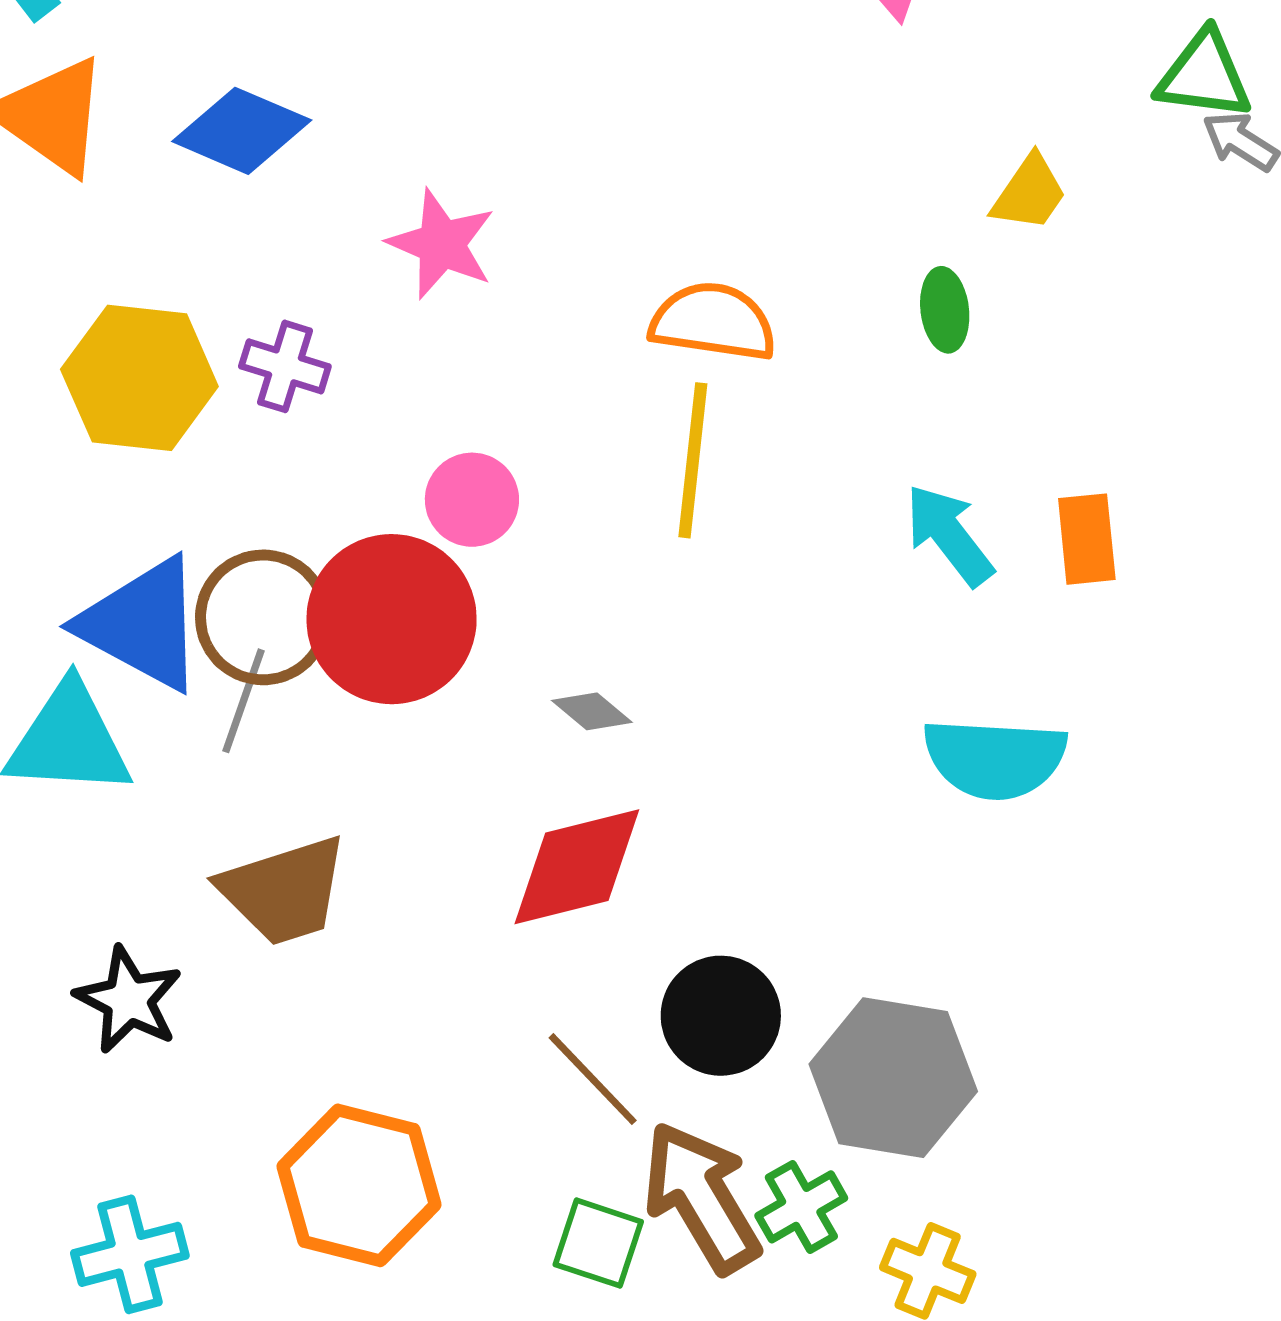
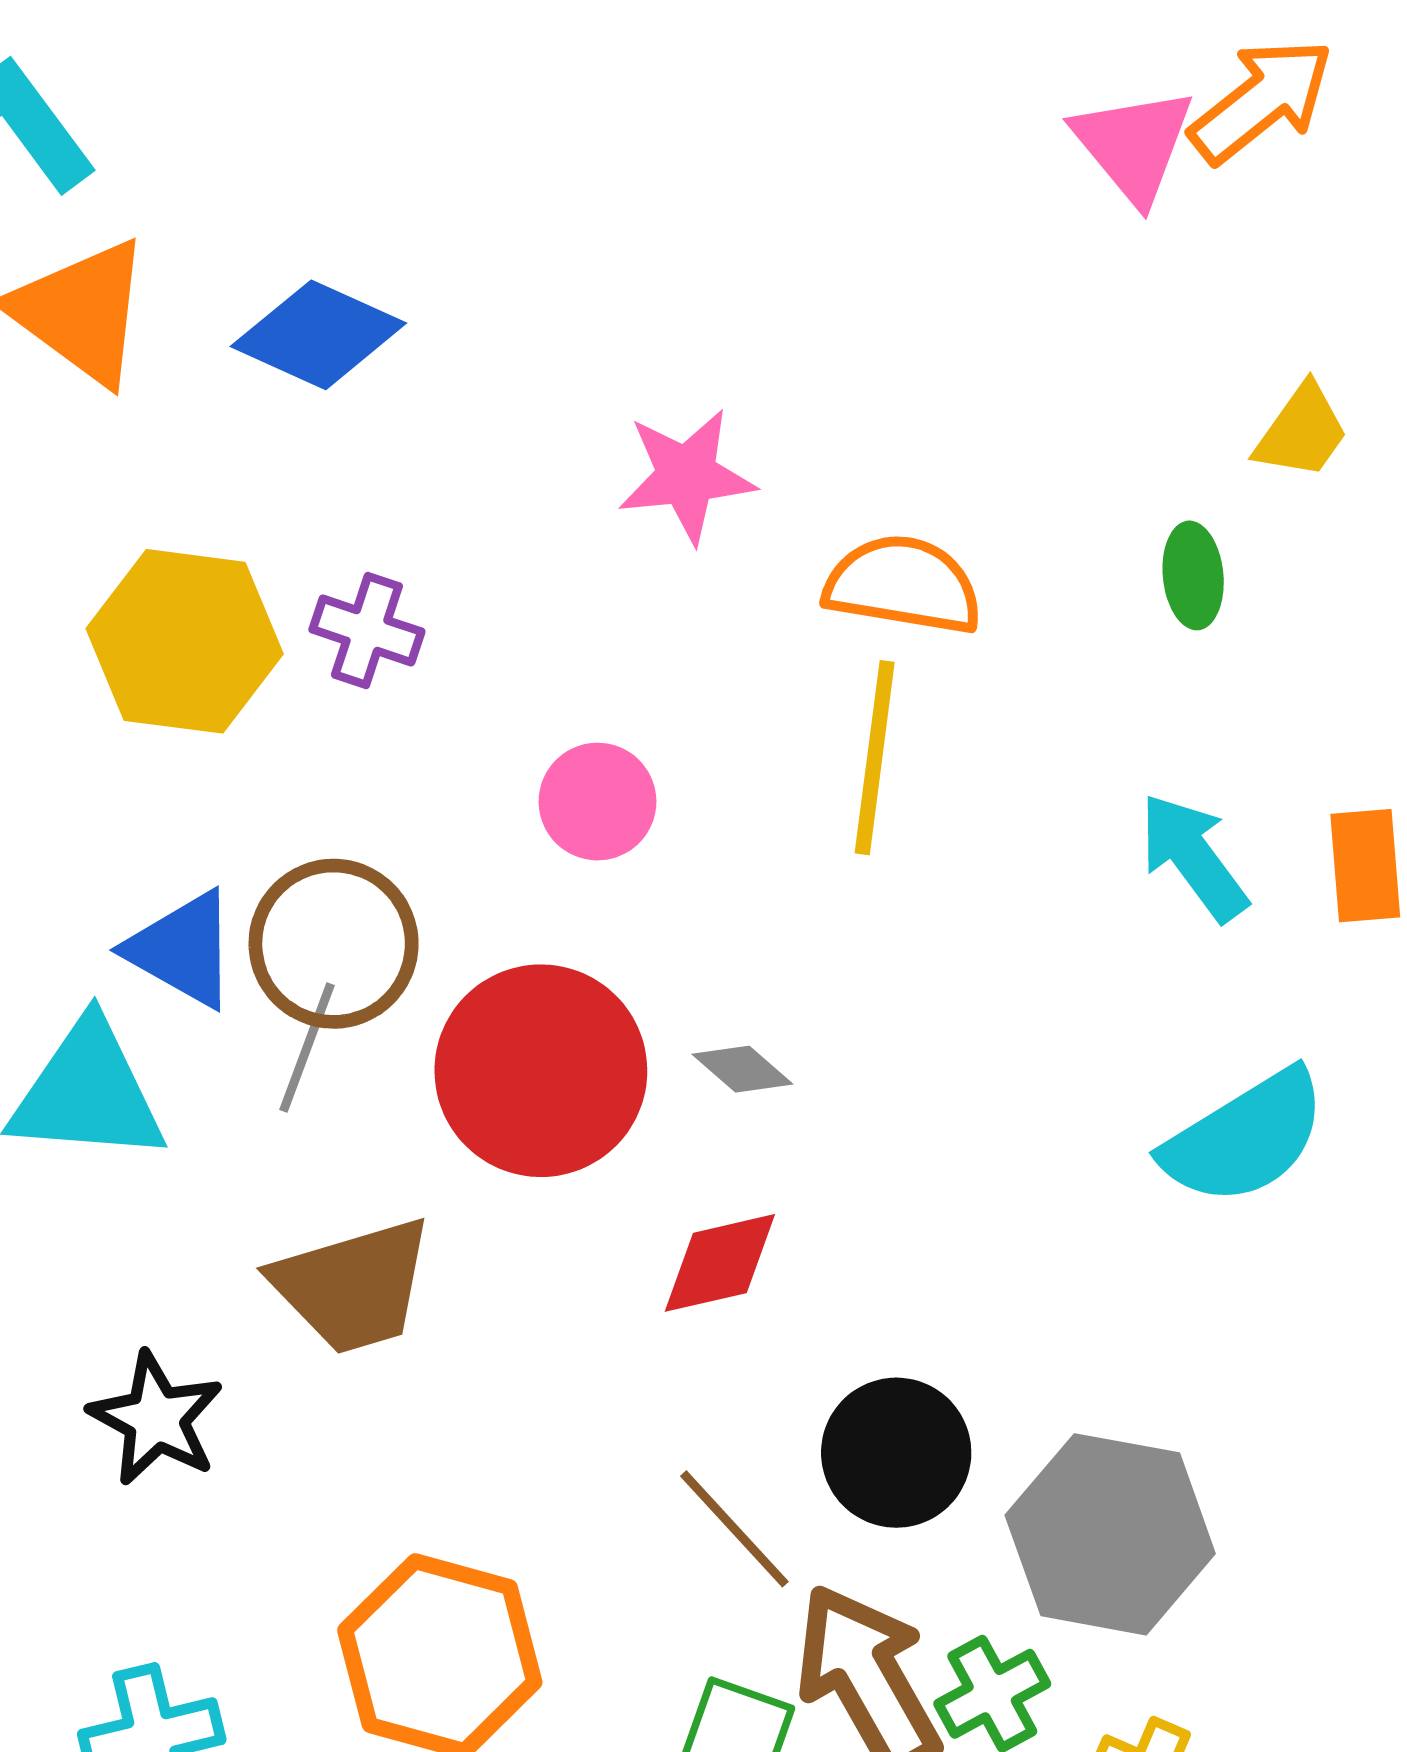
pink star: (441, 244) -> (687, 476), moved, turned -30
red circle: (392, 619) -> (541, 1071), moved
blue triangle: (142, 624) -> (182, 949), size x0.7
cyan semicircle: (995, 758) -> (1245, 1138), turned -36
red diamond: (577, 867) -> (720, 1263), size x0.7

